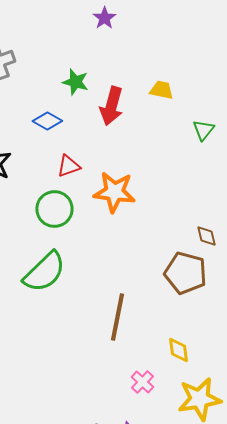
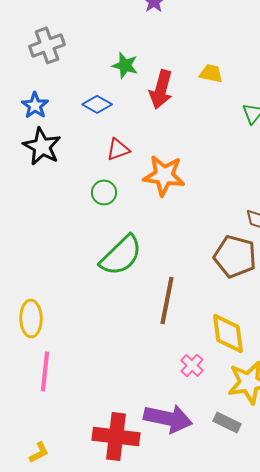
green circle: (54, 209) -> (104, 192), size x0.7
green semicircle: (44, 272) -> (121, 255), moved
yellow diamond: (178, 350) -> (228, 333), size x1.6

